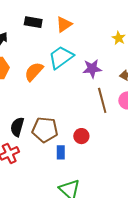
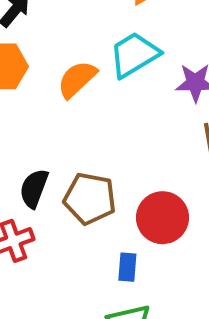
red circle: (81, 136) -> (163, 218), size x1.6
blue rectangle: (61, 152) -> (127, 267), moved

